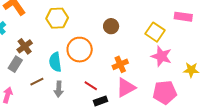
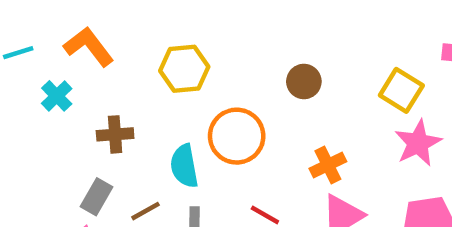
brown cross: (25, 46) -> (115, 134), turned 35
pink star: (161, 56) -> (418, 143), turned 30
gray rectangle: (15, 64) -> (97, 197), moved

